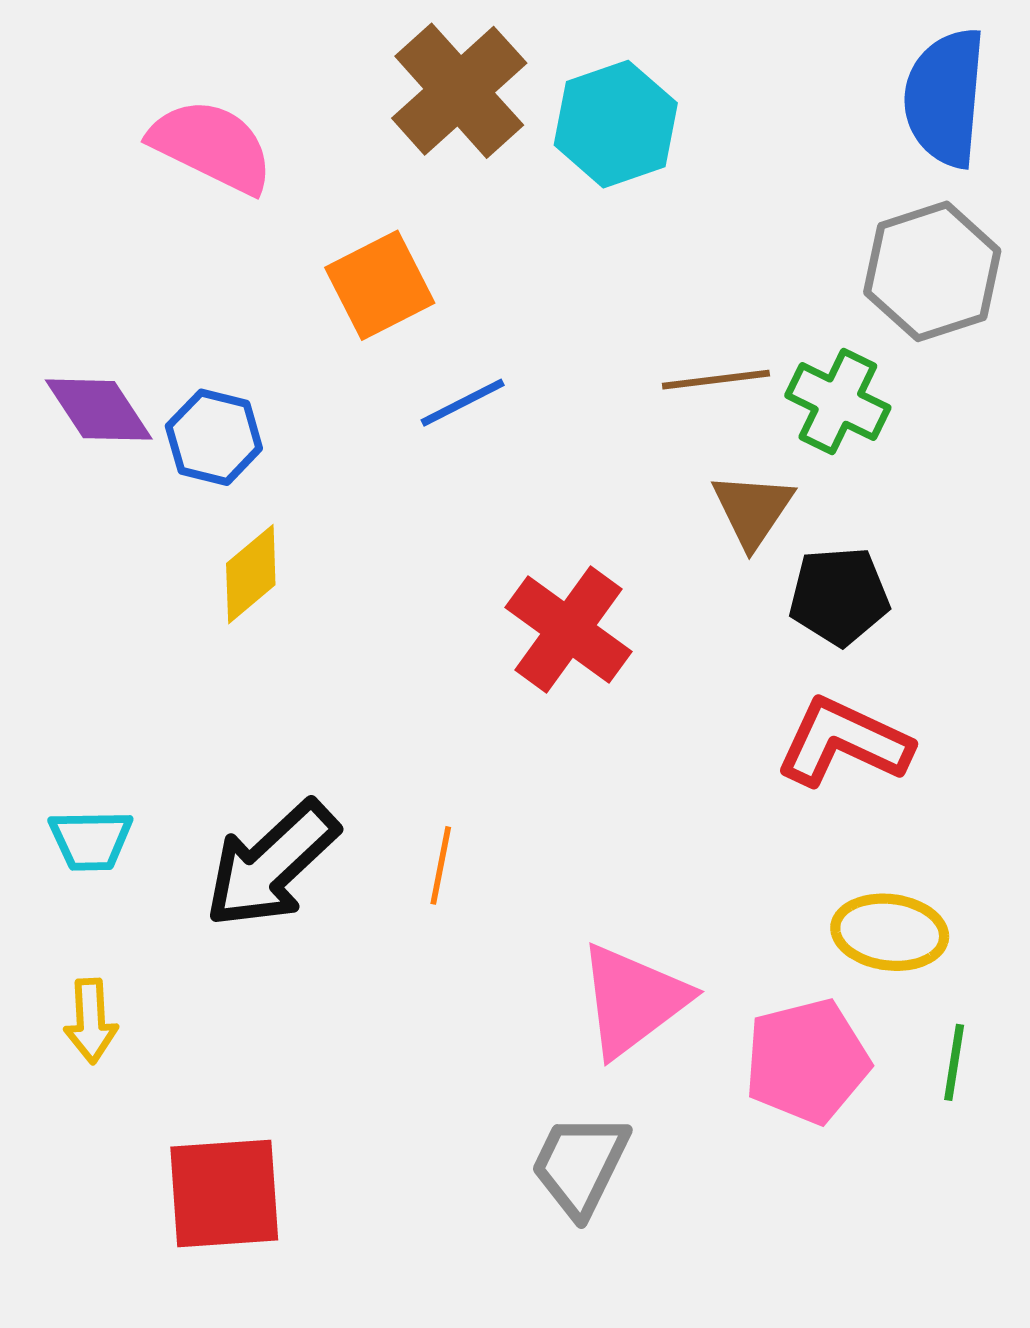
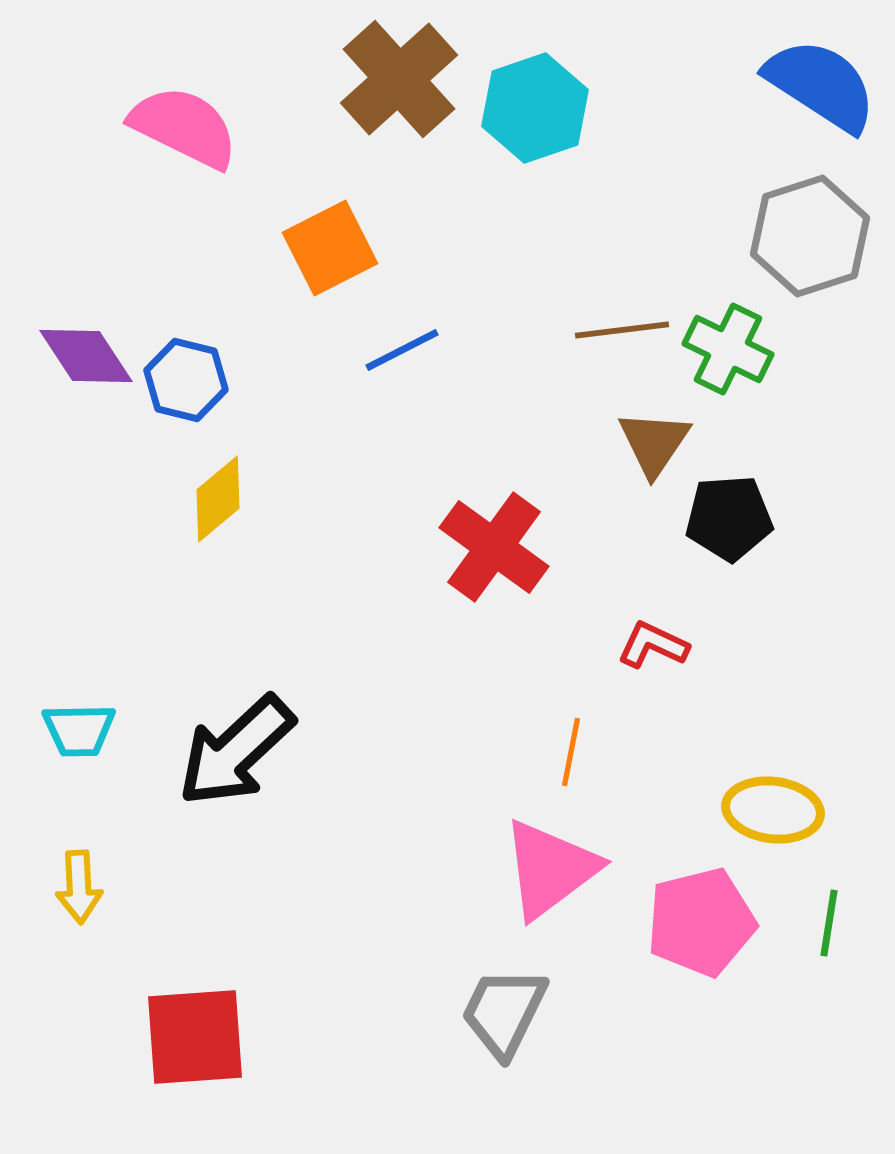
blue semicircle: (945, 98) -> (821, 85), turned 118
red L-shape: (844, 742) -> (653, 645), moved, size x0.6
orange line: (441, 865) -> (571, 752), moved

